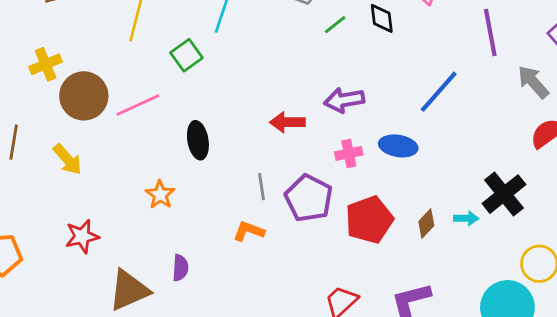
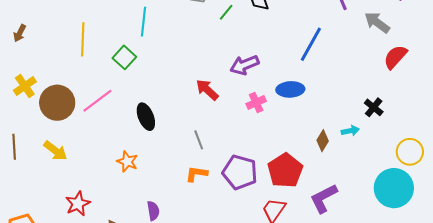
red arrow: (287, 122) -> (207, 90), turned 55
black cross: (504, 194) -> (374, 107), size x0.6
purple pentagon: (309, 198) -> (240, 172), moved
red pentagon: (369, 220) -> (285, 171), moved

